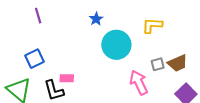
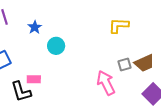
blue star: (96, 19) -> (35, 27), moved
cyan circle: (116, 45) -> (56, 46), moved, size x0.6

